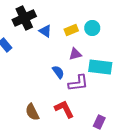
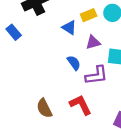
blue triangle: (45, 31) -> (69, 28), moved

